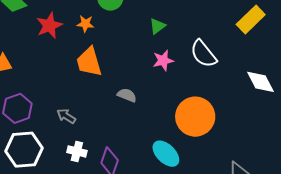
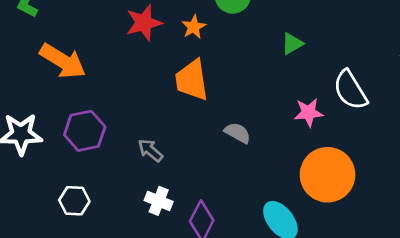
orange star: (85, 24) -> (194, 27), turned 30
pink star: (163, 60) -> (309, 112), moved
white hexagon: (24, 150) -> (74, 201), moved, size x0.6

